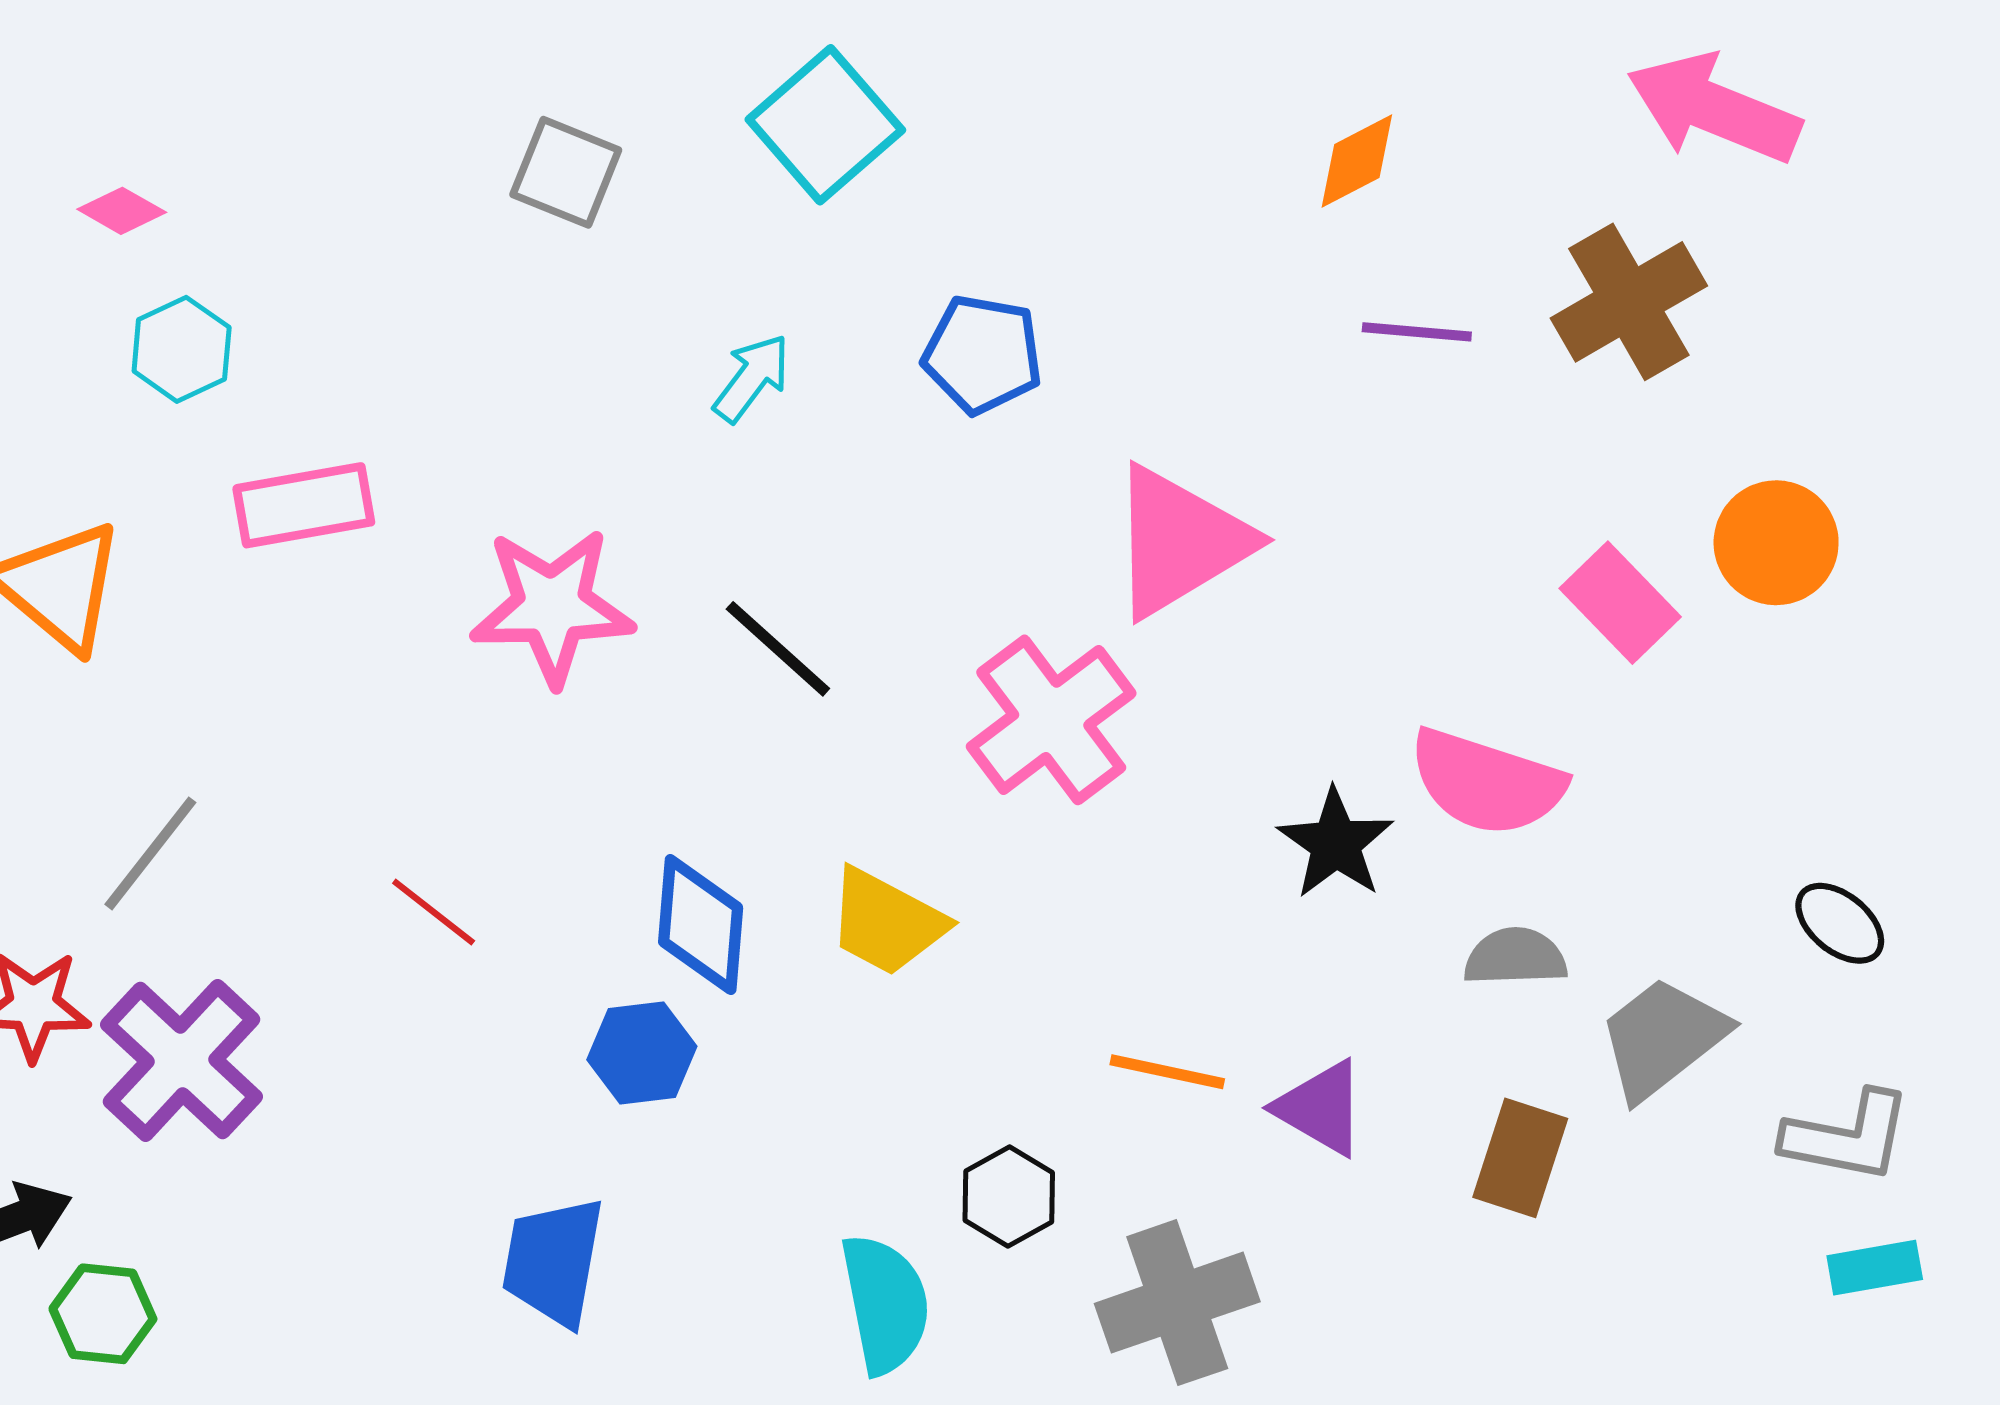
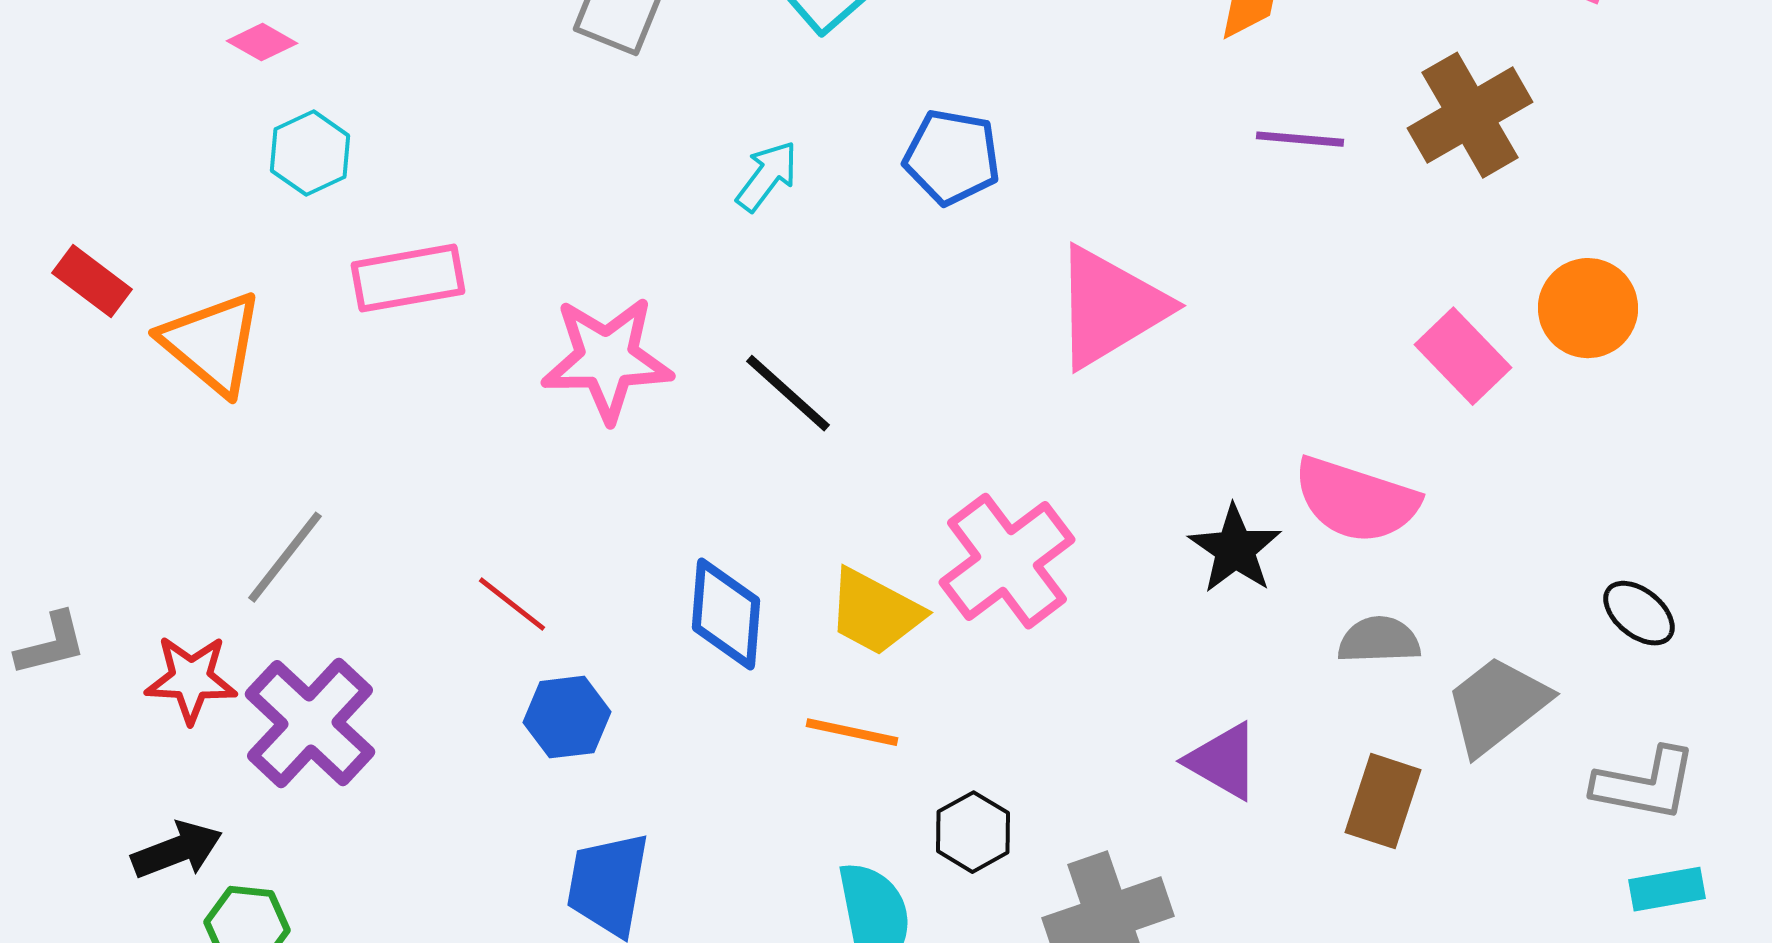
pink cross: (1051, 720) -> (1007, 561), moved
blue hexagon: (642, 1053) -> (567, 717), moved
orange line: (1167, 1072) -> (852, 732), moved

